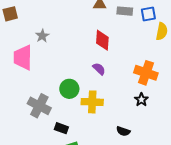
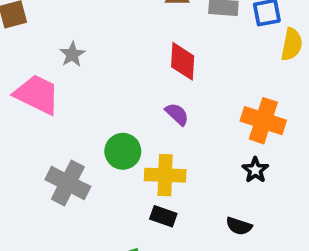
pink trapezoid: (23, 58) -> (37, 95), turned 116
black rectangle: (61, 128) -> (163, 216), moved
black semicircle: (123, 131) -> (239, 226), moved

